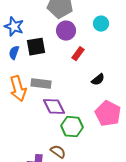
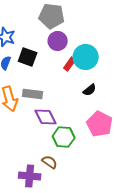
cyan circle: (101, 24) -> (86, 57), moved, size x1.6
black square: (36, 47) -> (28, 57), turned 30

